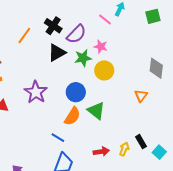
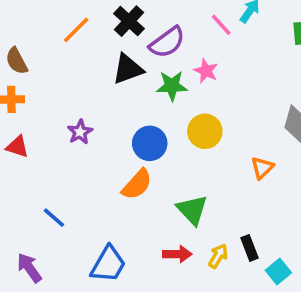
yellow circle: (104, 70) -> (205, 131), moved
purple star: (36, 92) -> (80, 132), size x0.6
green triangle: (96, 111) -> (192, 210), moved
blue line: (58, 138) -> (54, 218), moved

